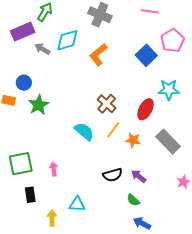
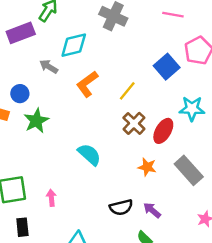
gray arrow: (42, 49) -> (49, 67), moved
orange L-shape: (98, 55) -> (87, 84), moved
brown cross: (107, 104) -> (134, 123), moved
yellow line: (113, 130) -> (127, 91), moved

